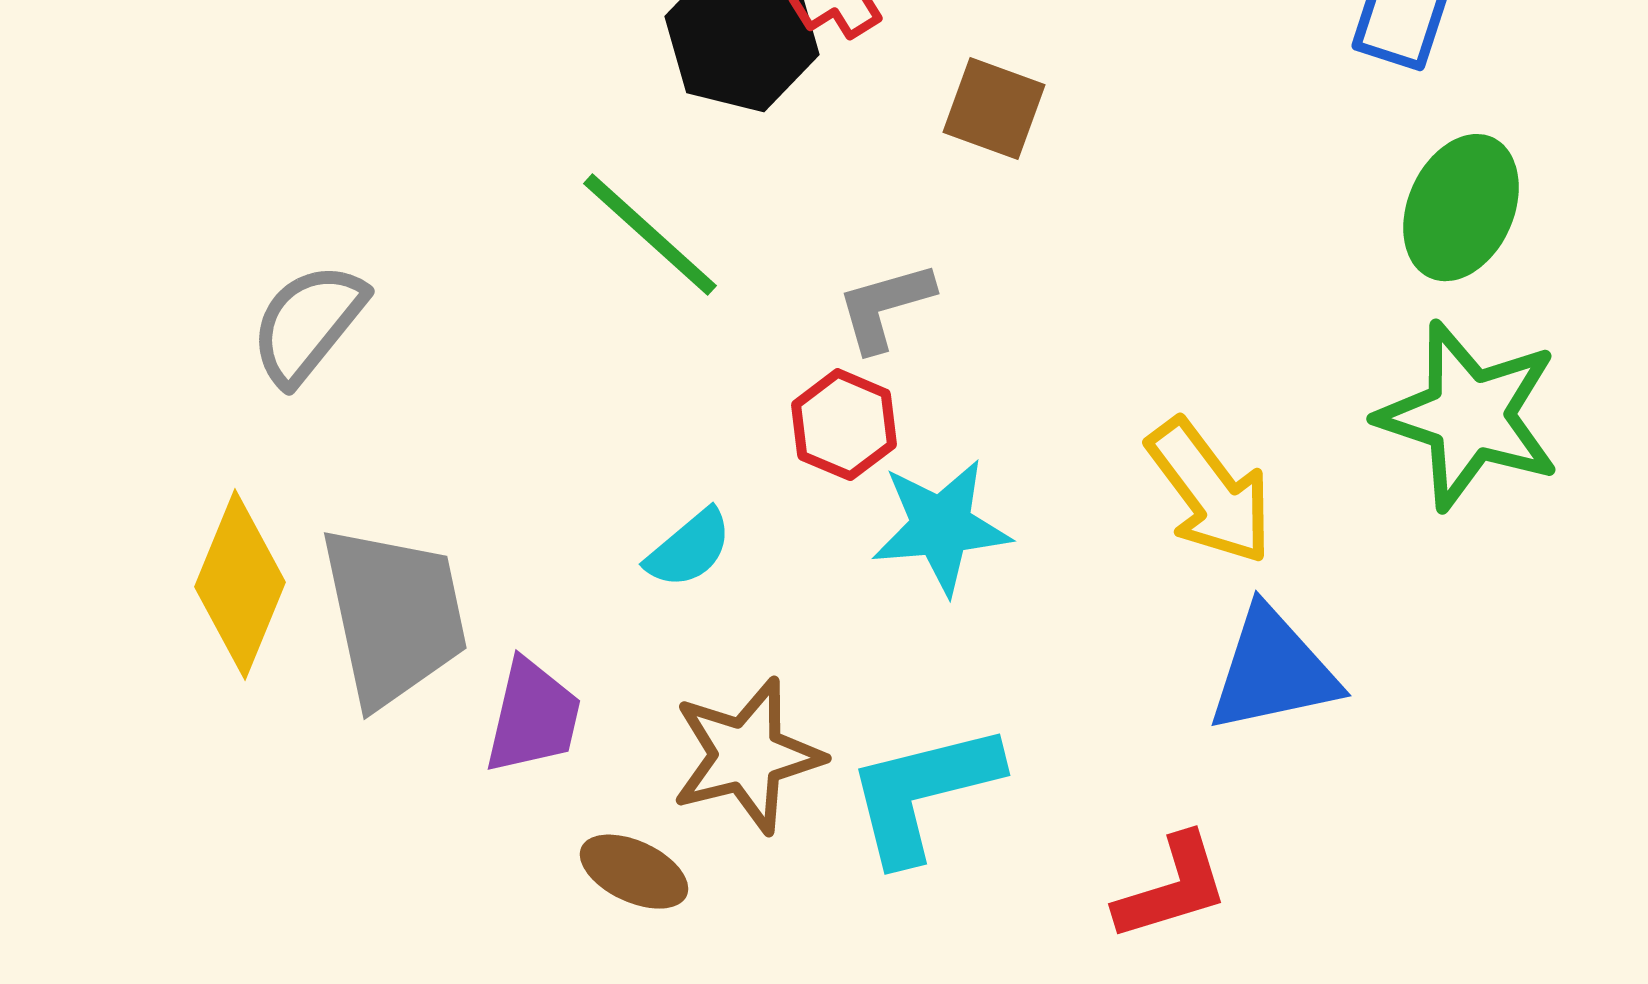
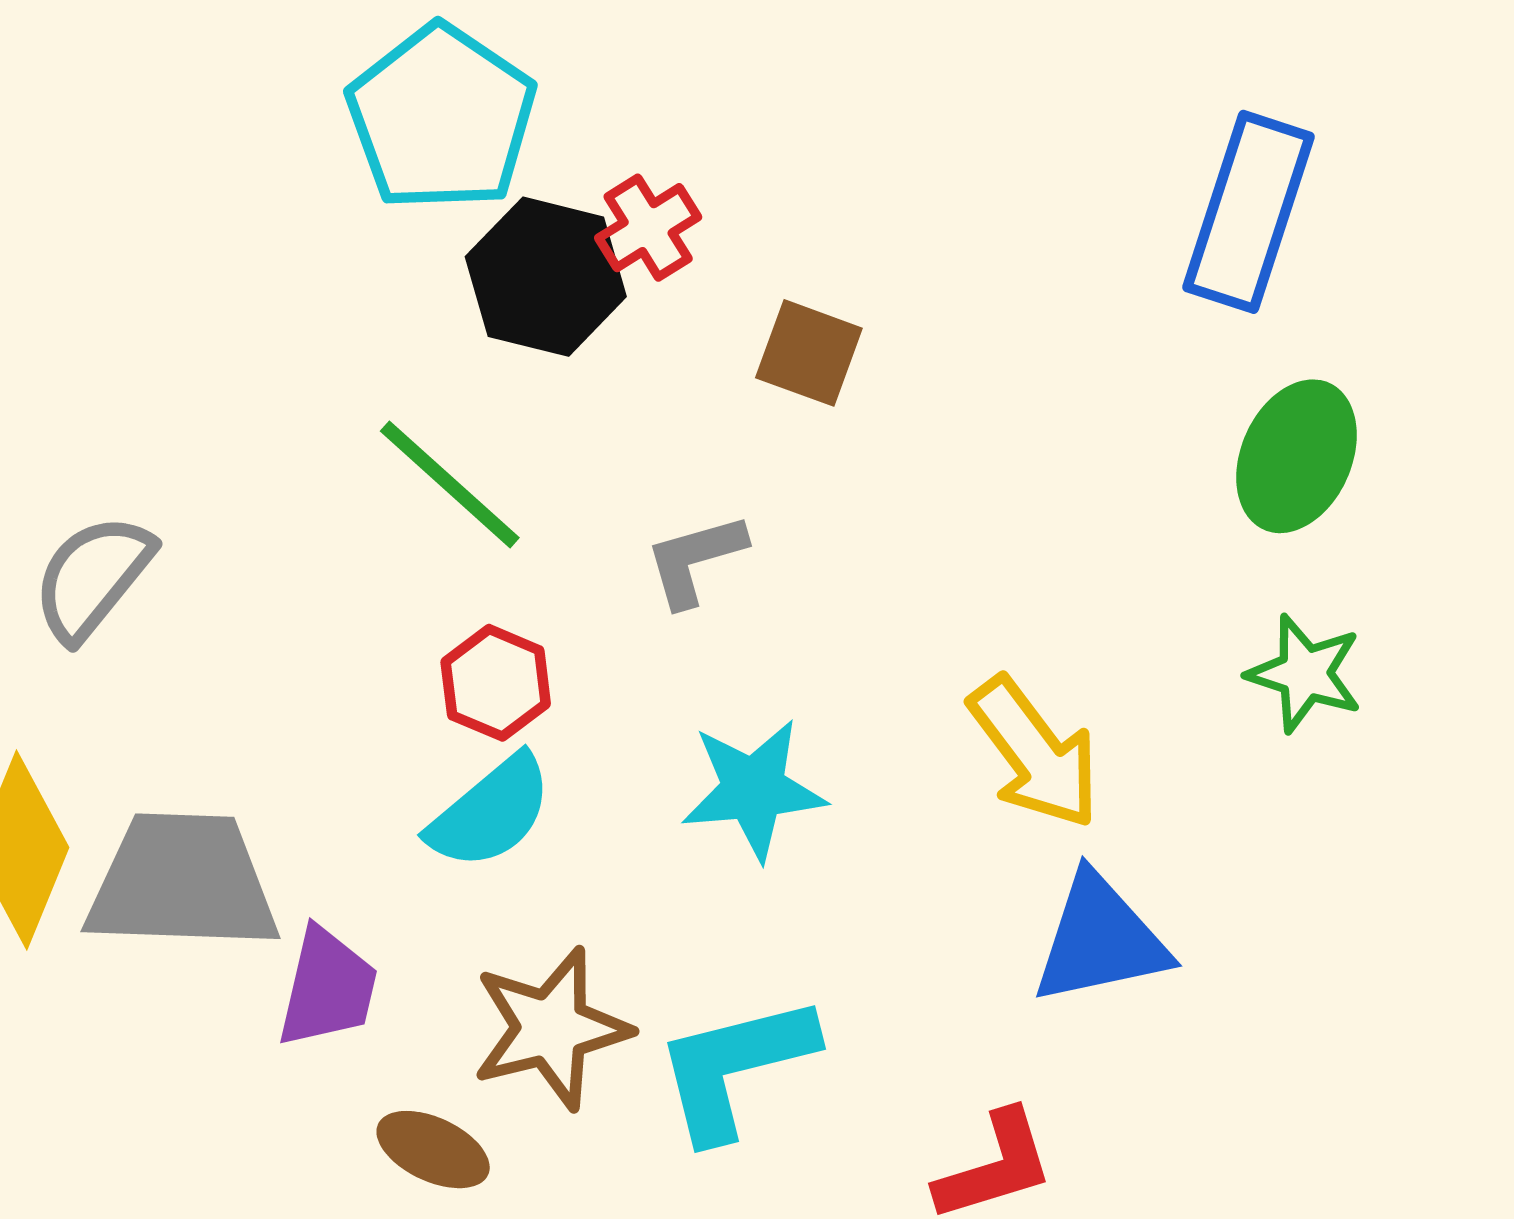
green star: (1469, 416) -> (1305, 673), size x0.6
red hexagon: (844, 425) -> (496, 683), moved
cyan semicircle: (689, 549) -> (490, 812), size x1.4
gray trapezoid: (394, 616) -> (182, 882), turned -76

